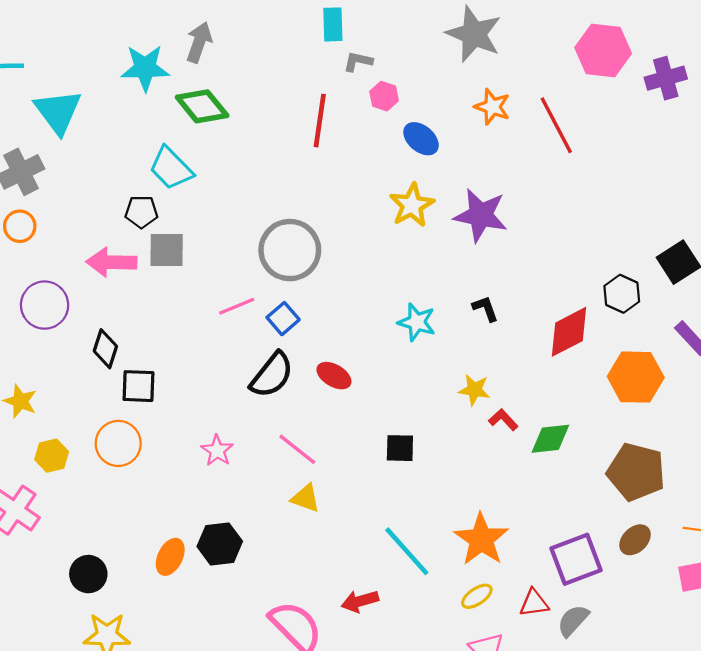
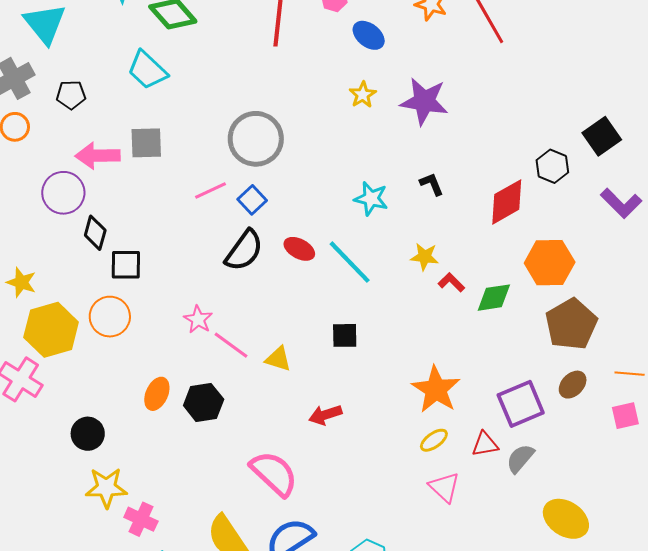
yellow star: (412, 205) -> (363, 95), size x0.7
black pentagon: (141, 212) -> (71, 95), moved
purple circle: (45, 305) -> (63, 193), moved
orange hexagon: (636, 377) -> (550, 263), moved
black square: (400, 448) -> (345, 335), moved
pink line: (297, 449) -> (231, 345), moved
yellow hexagon: (52, 456) -> (51, 330), size x1.8
brown pentagon: (636, 472) -> (571, 324), turned 30
cyan line: (407, 551) -> (350, 262), moved
orange ellipse: (170, 557) -> (157, 394), moved
red arrow: (360, 601) -> (325, 415), moved

